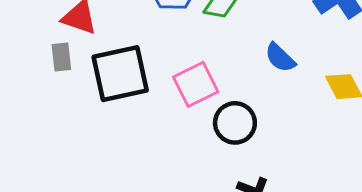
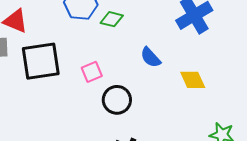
pink square: (196, 84) -> (92, 72), size x0.7

